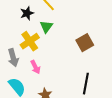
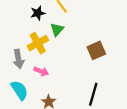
pink arrow: (35, 67) -> (41, 71), turned -48

